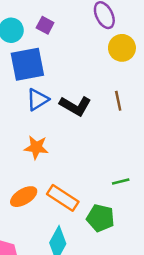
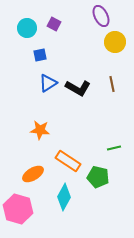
blue square: (27, 64) -> (40, 55), size x0.5
orange star: (36, 147) -> (40, 130), moved
orange ellipse: (24, 197) -> (33, 174), moved

